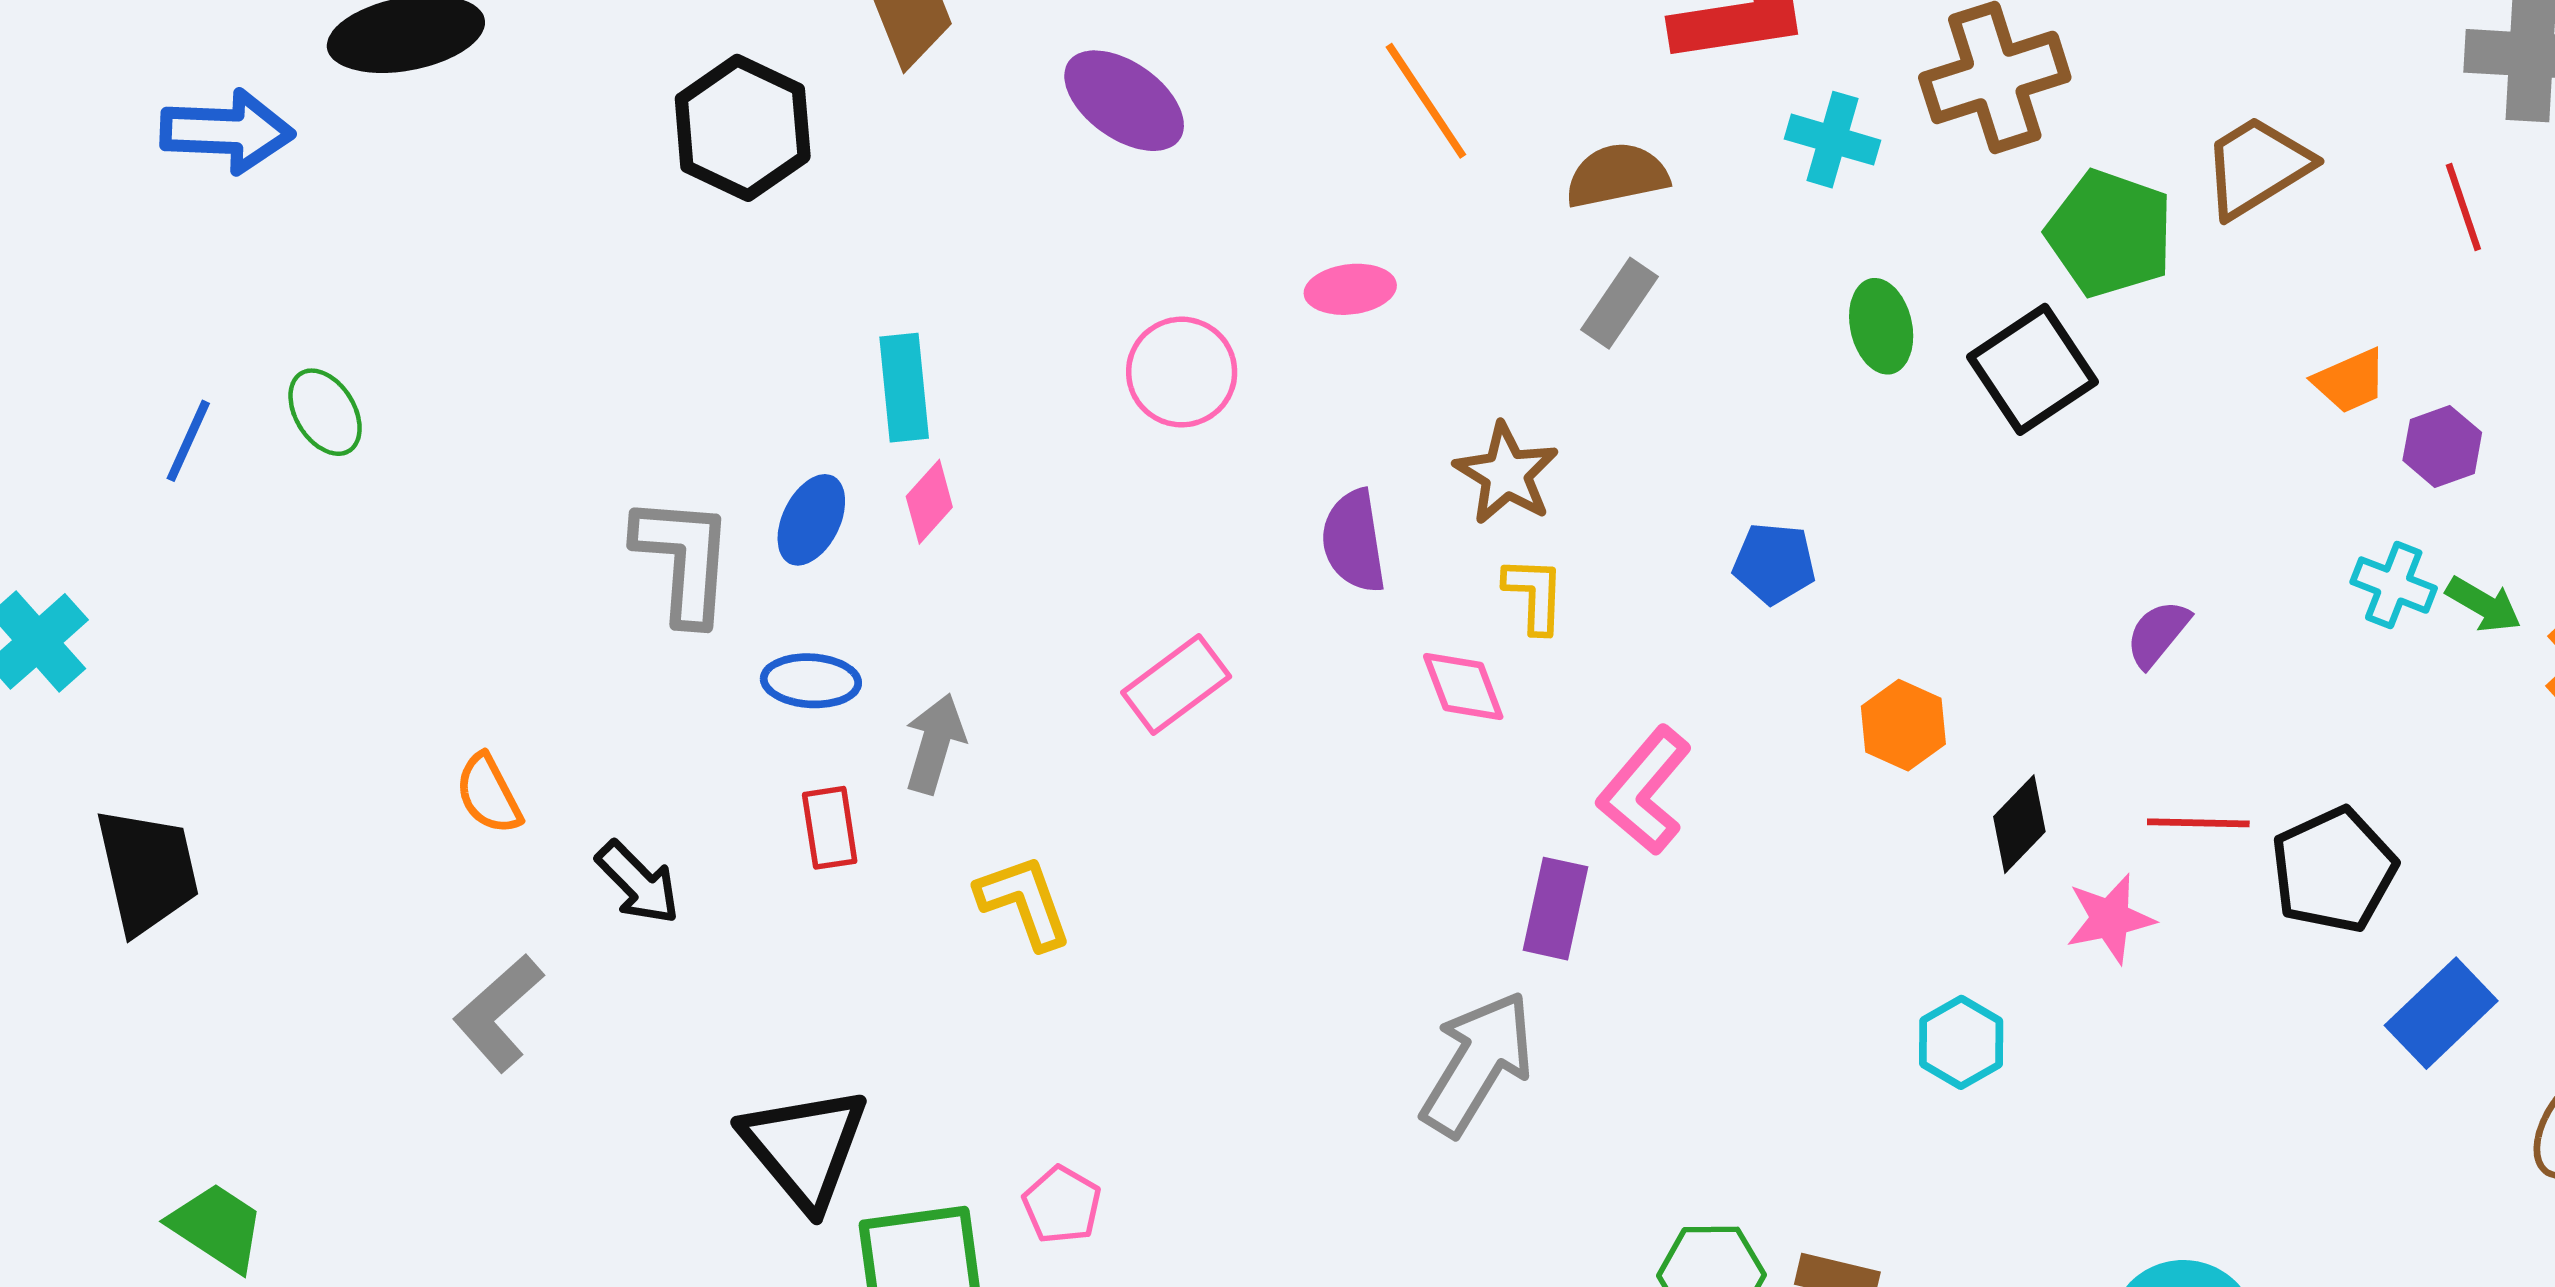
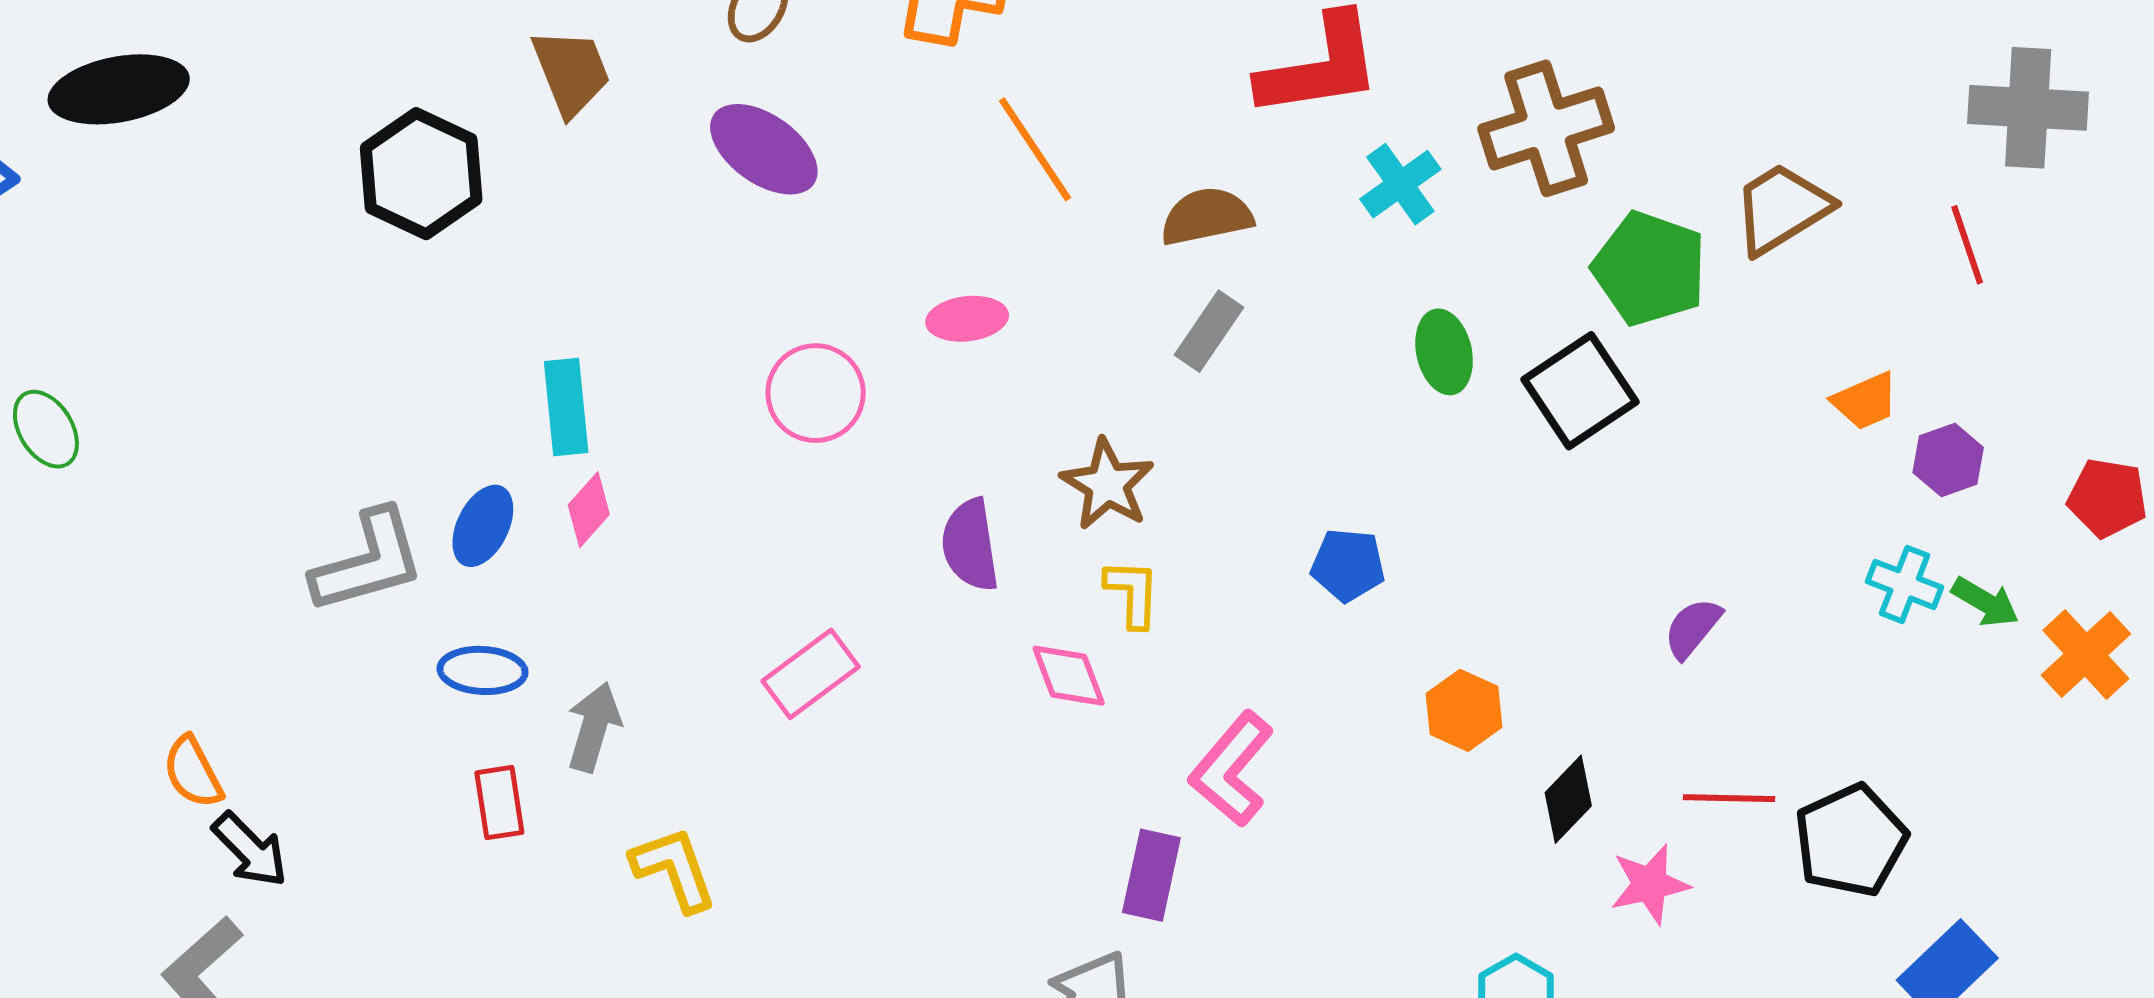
cyan cross: (1833, 140) -> (1400, 184), turned 38
gray L-shape: (684, 559) -> (368, 561), turned 70
black arrow: (638, 883) -> (250, 850), moved

